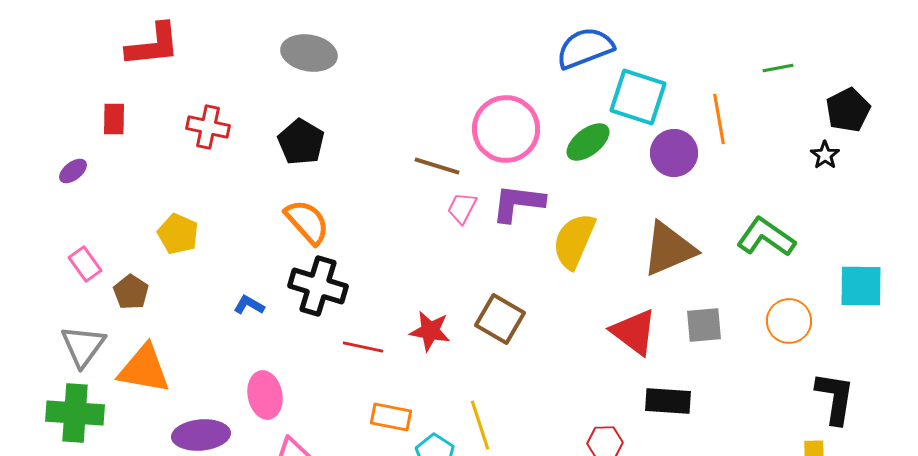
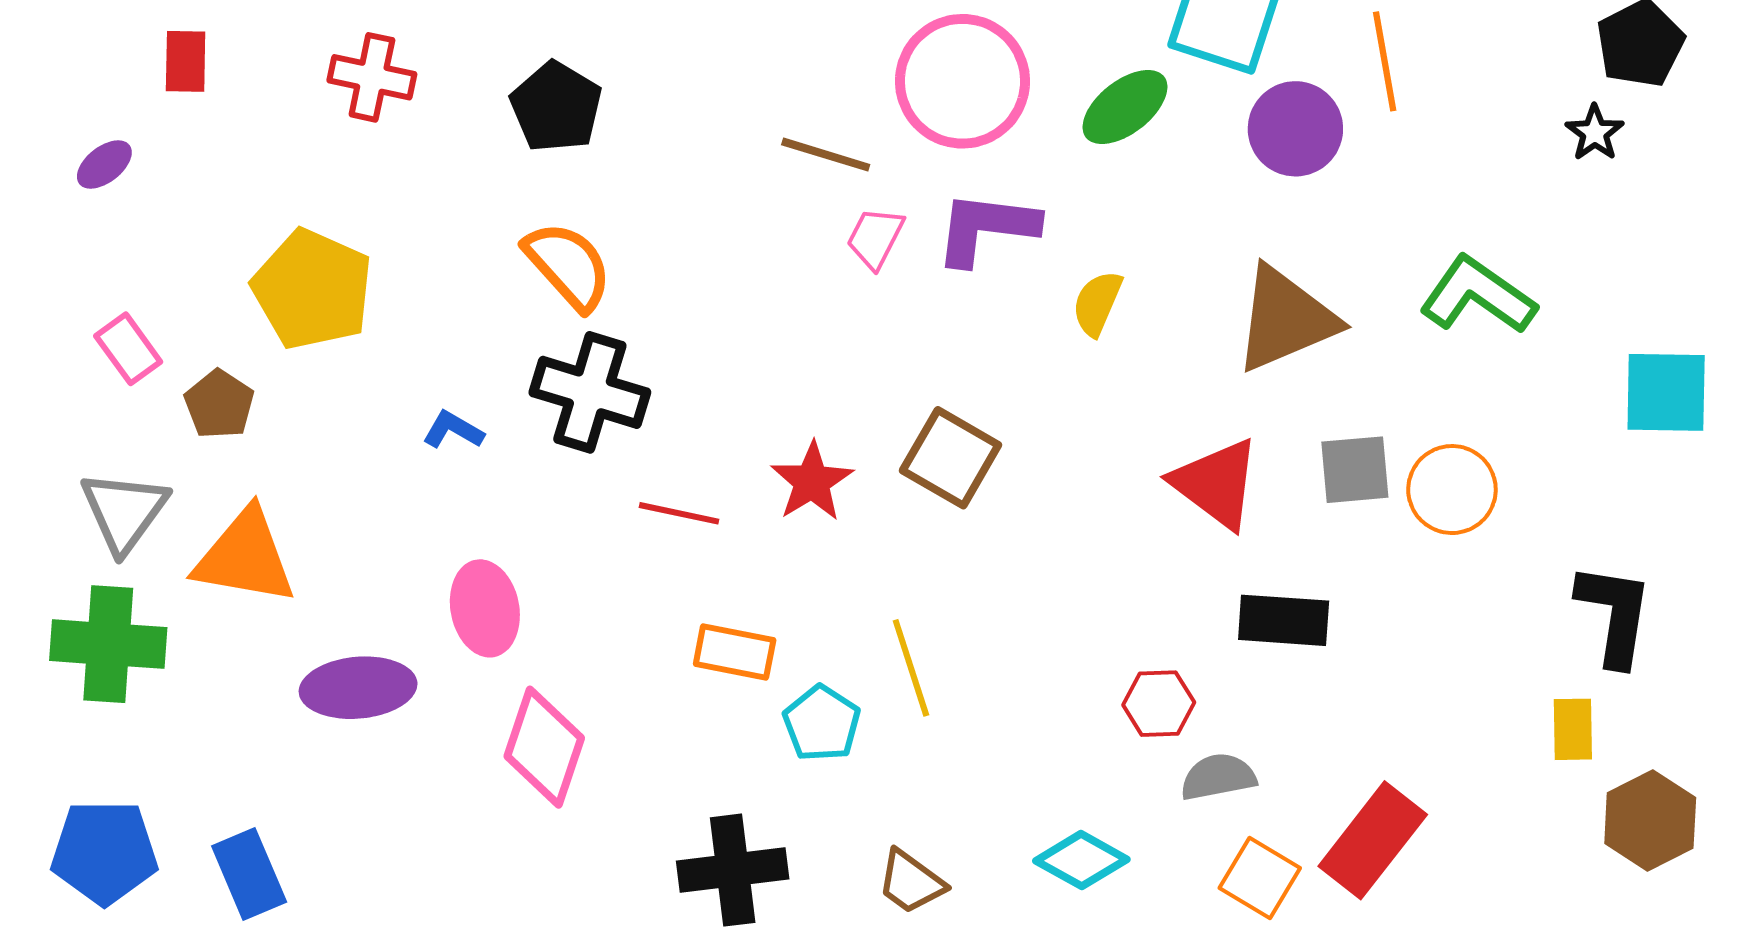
yellow pentagon: (178, 234) -> (312, 289), size x1.5
yellow semicircle: (574, 241) -> (1097, 303), size x0.6
orange circle: (789, 321) -> (1452, 490), moved
red star: (430, 331) -> (812, 482), turned 30

